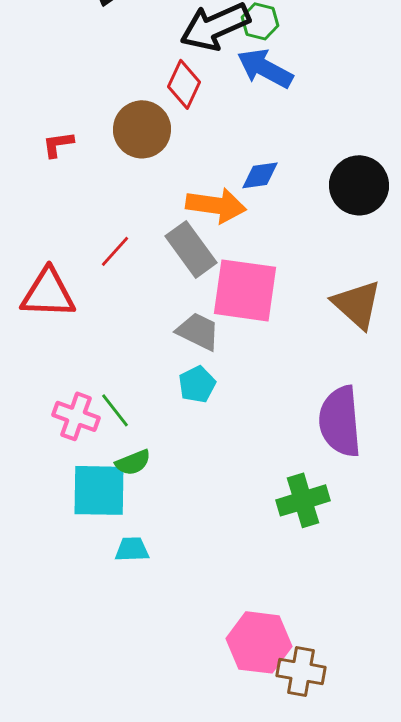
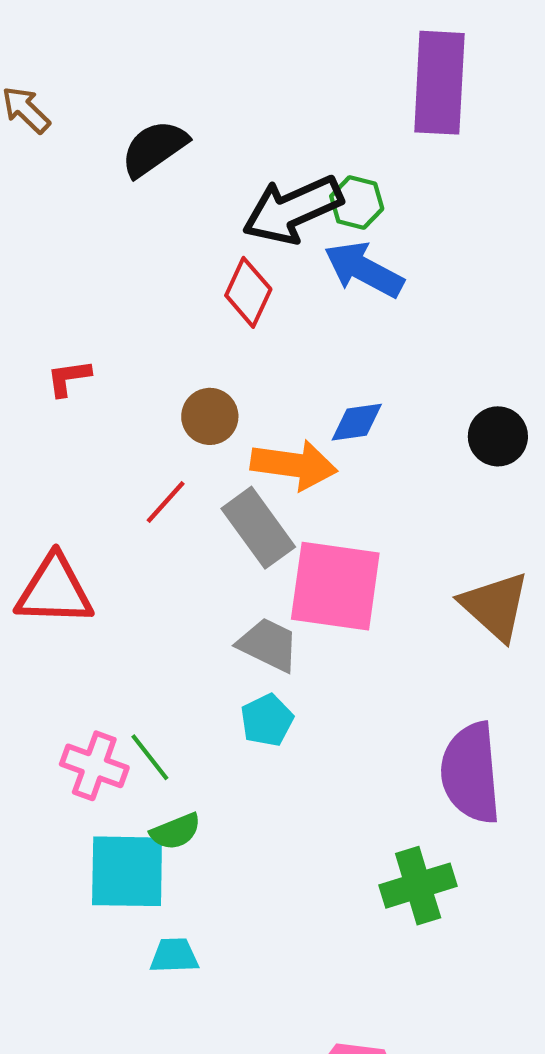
brown circle: (142, 129) -> (210, 416), moved, size x0.7
black circle: (359, 185) -> (498, 436), size x0.7
red line: (115, 251) -> (166, 502), moved

